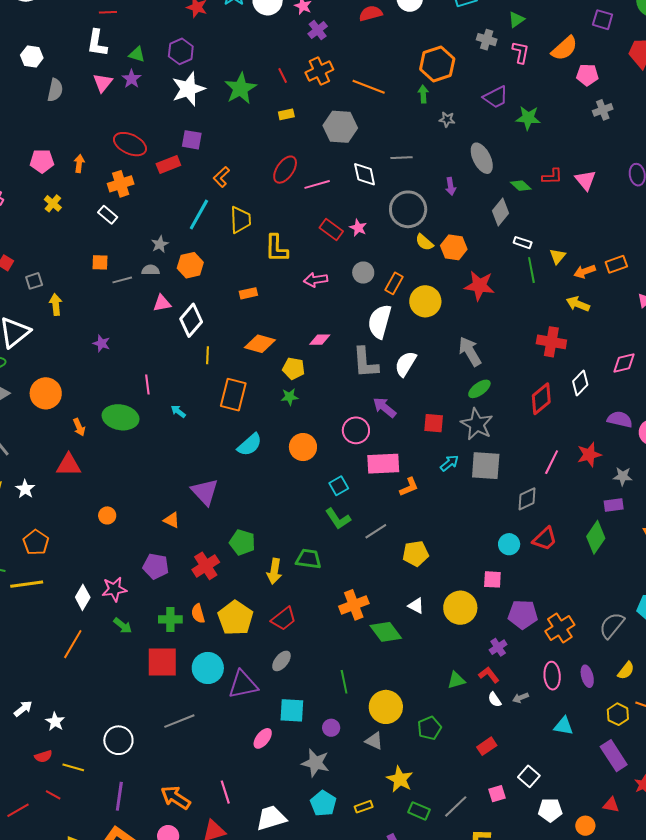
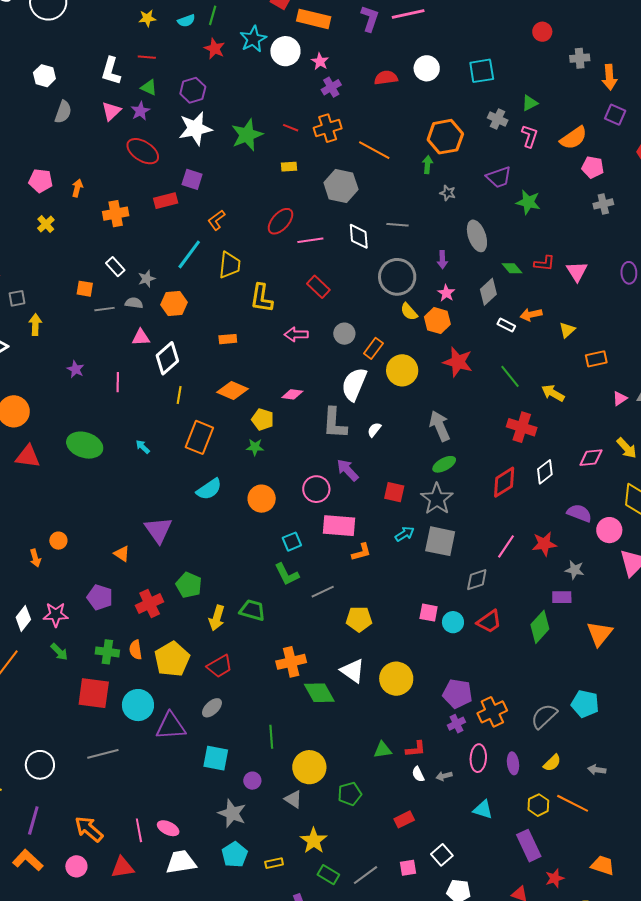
red line: (108, 12) -> (147, 57), moved
red line: (283, 76) -> (291, 128), turned -49
red ellipse: (130, 144) -> (143, 151), moved
white rectangle: (108, 215) -> (115, 267), moved
pink star: (358, 228) -> (446, 293), moved
yellow triangle: (558, 256) -> (567, 330), moved
green line: (531, 270) -> (510, 376), moved, turned -35
orange arrow: (585, 271) -> (531, 315), moved
white semicircle: (406, 364) -> (374, 430), size x0.6
pink line: (147, 384) -> (118, 382), moved
orange arrow: (79, 427) -> (35, 558), moved
red triangle: (69, 465) -> (28, 456), moved
pink square: (492, 579) -> (429, 613), moved
white triangle: (416, 606) -> (353, 671), size x1.5
purple cross: (498, 647) -> (456, 724), moved
red L-shape: (489, 675) -> (416, 749), turned 115
pink ellipse: (263, 738) -> (168, 828), moved, turned 70

